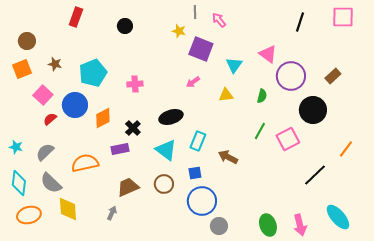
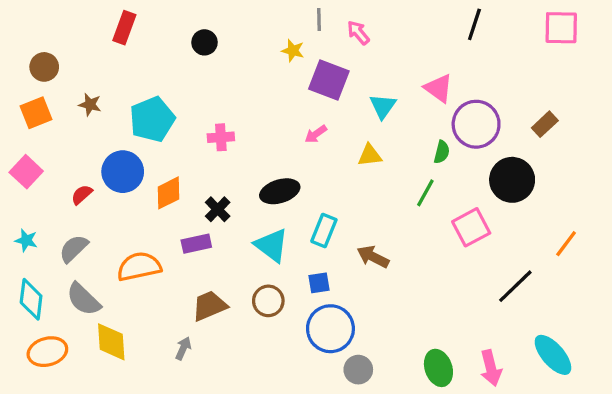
black line: (300, 22) -> (474, 24), moved
pink square: (43, 95) -> (26, 172), moved
green semicircle: (262, 96) -> (442, 152), moved
green line: (260, 131) -> (425, 193), moved

